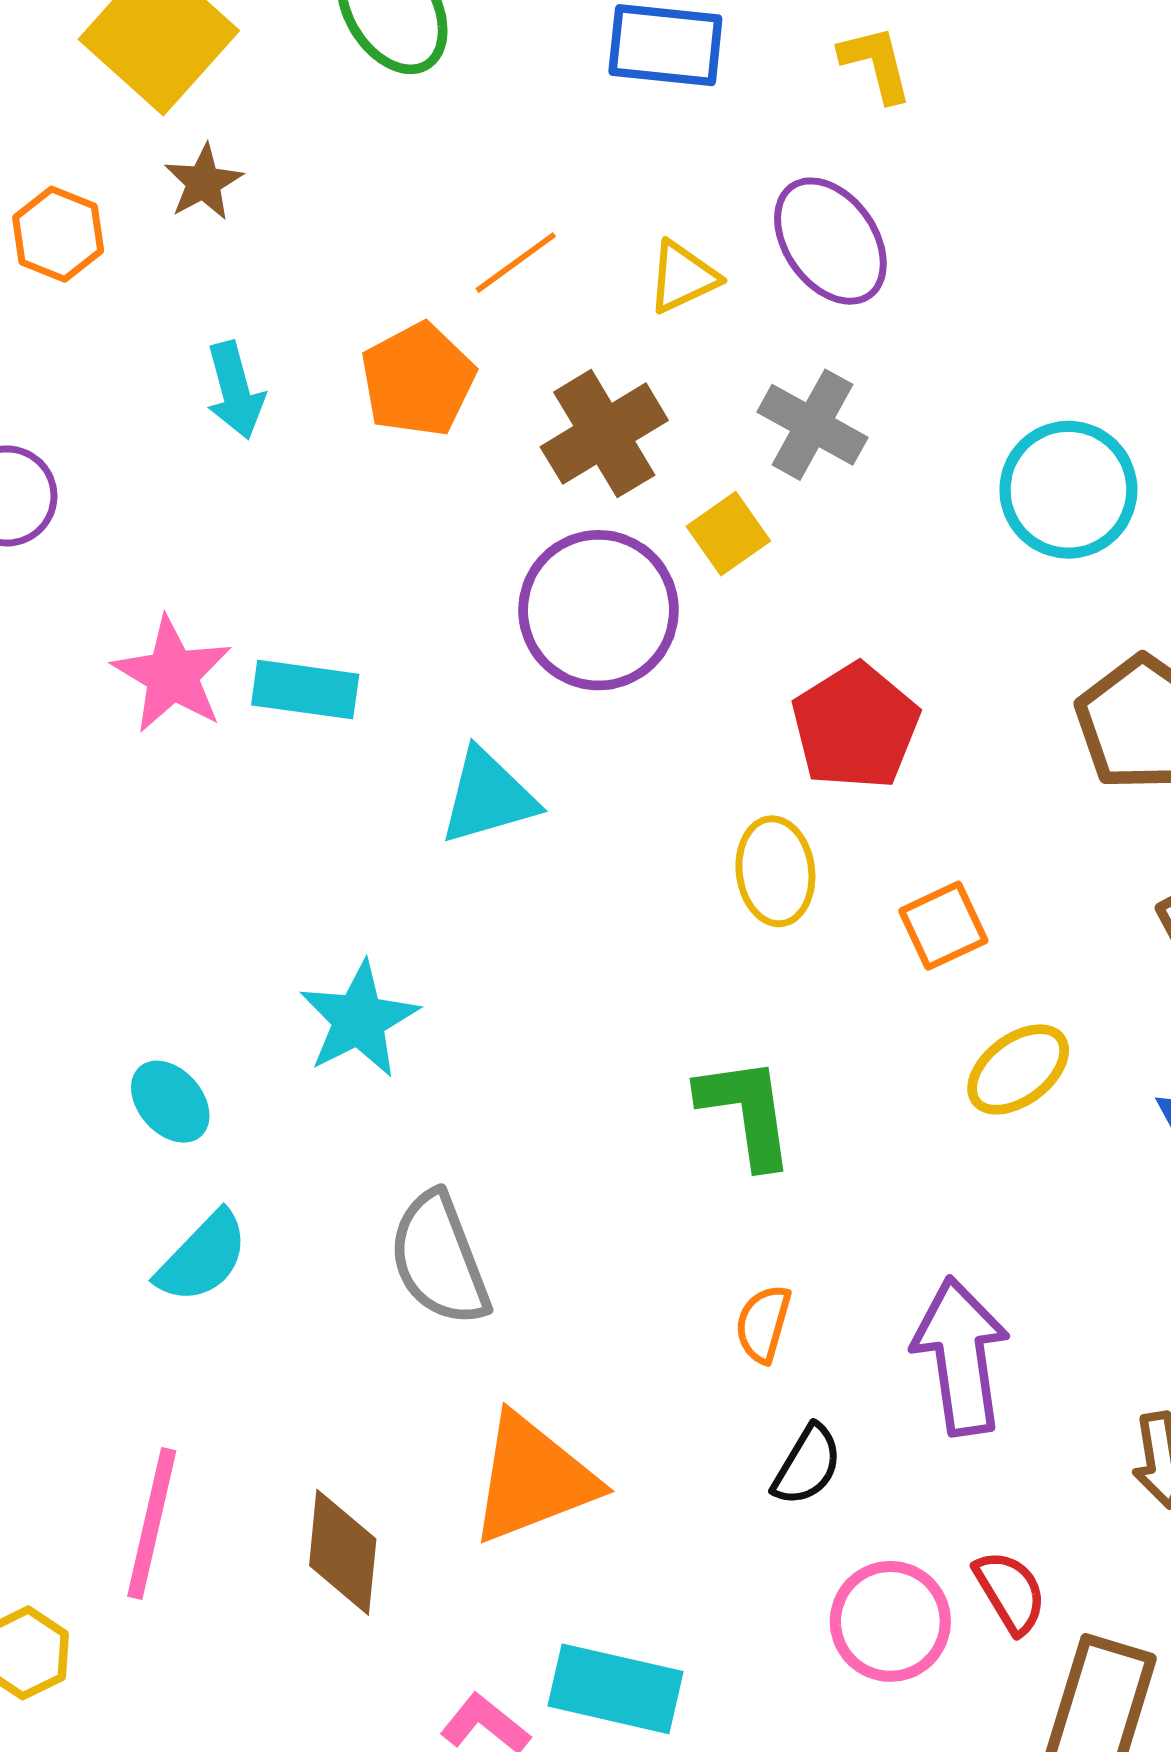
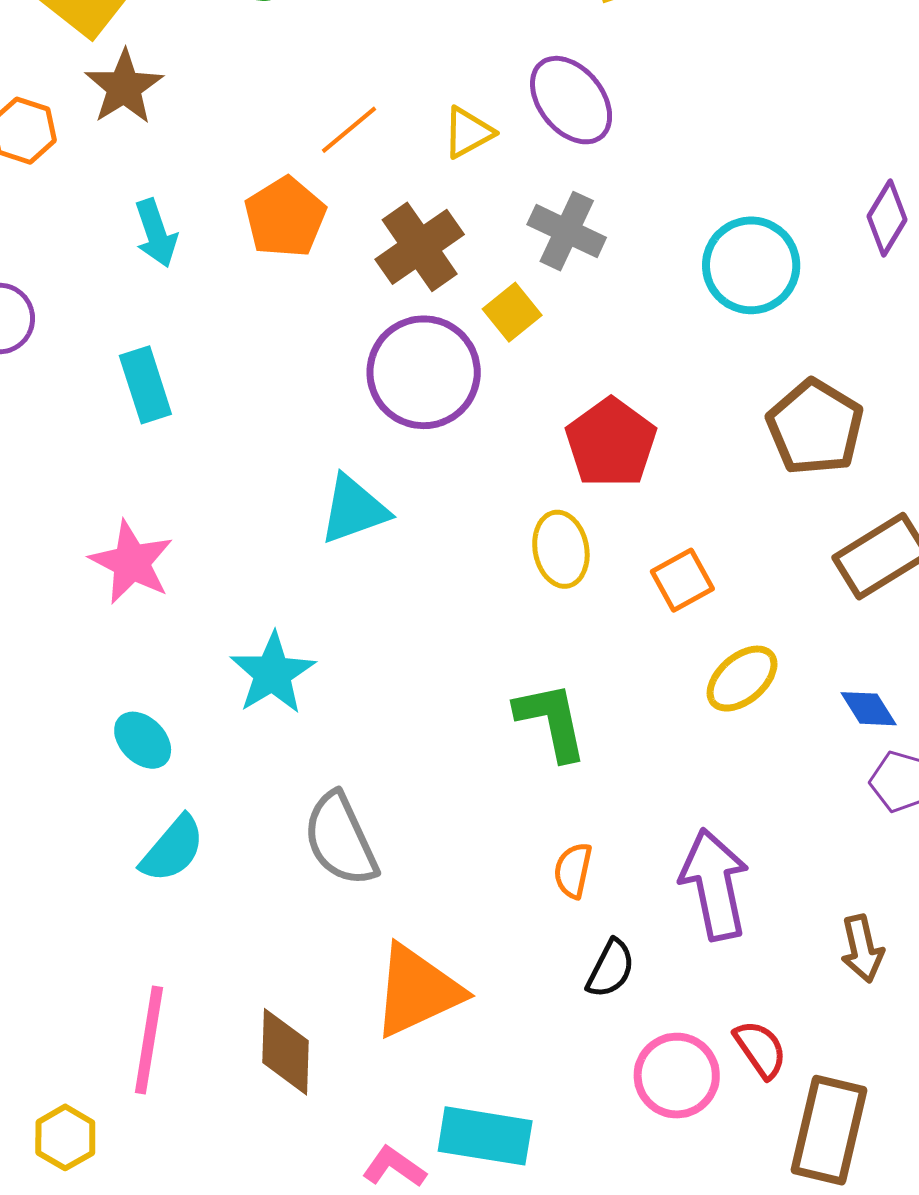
brown star: (203, 182) -> (124, 87), size x1.4
pink star: (172, 675) -> (132, 562), moved
cyan rectangle: (305, 690) -> (145, 385), moved, turned 68

